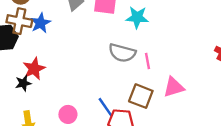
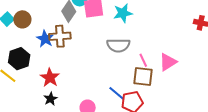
brown cross: (19, 21) -> (60, 36), moved
pink line: (147, 61) -> (143, 60), moved
black star: (23, 83) -> (50, 99), moved

